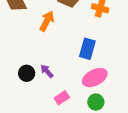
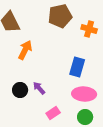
orange arrow: (47, 21) -> (25, 50), moved
pink ellipse: (95, 78) -> (84, 94), turned 30

